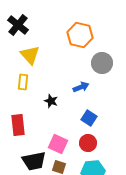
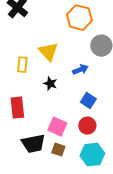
yellow triangle: (30, 55) -> (48, 52), moved

